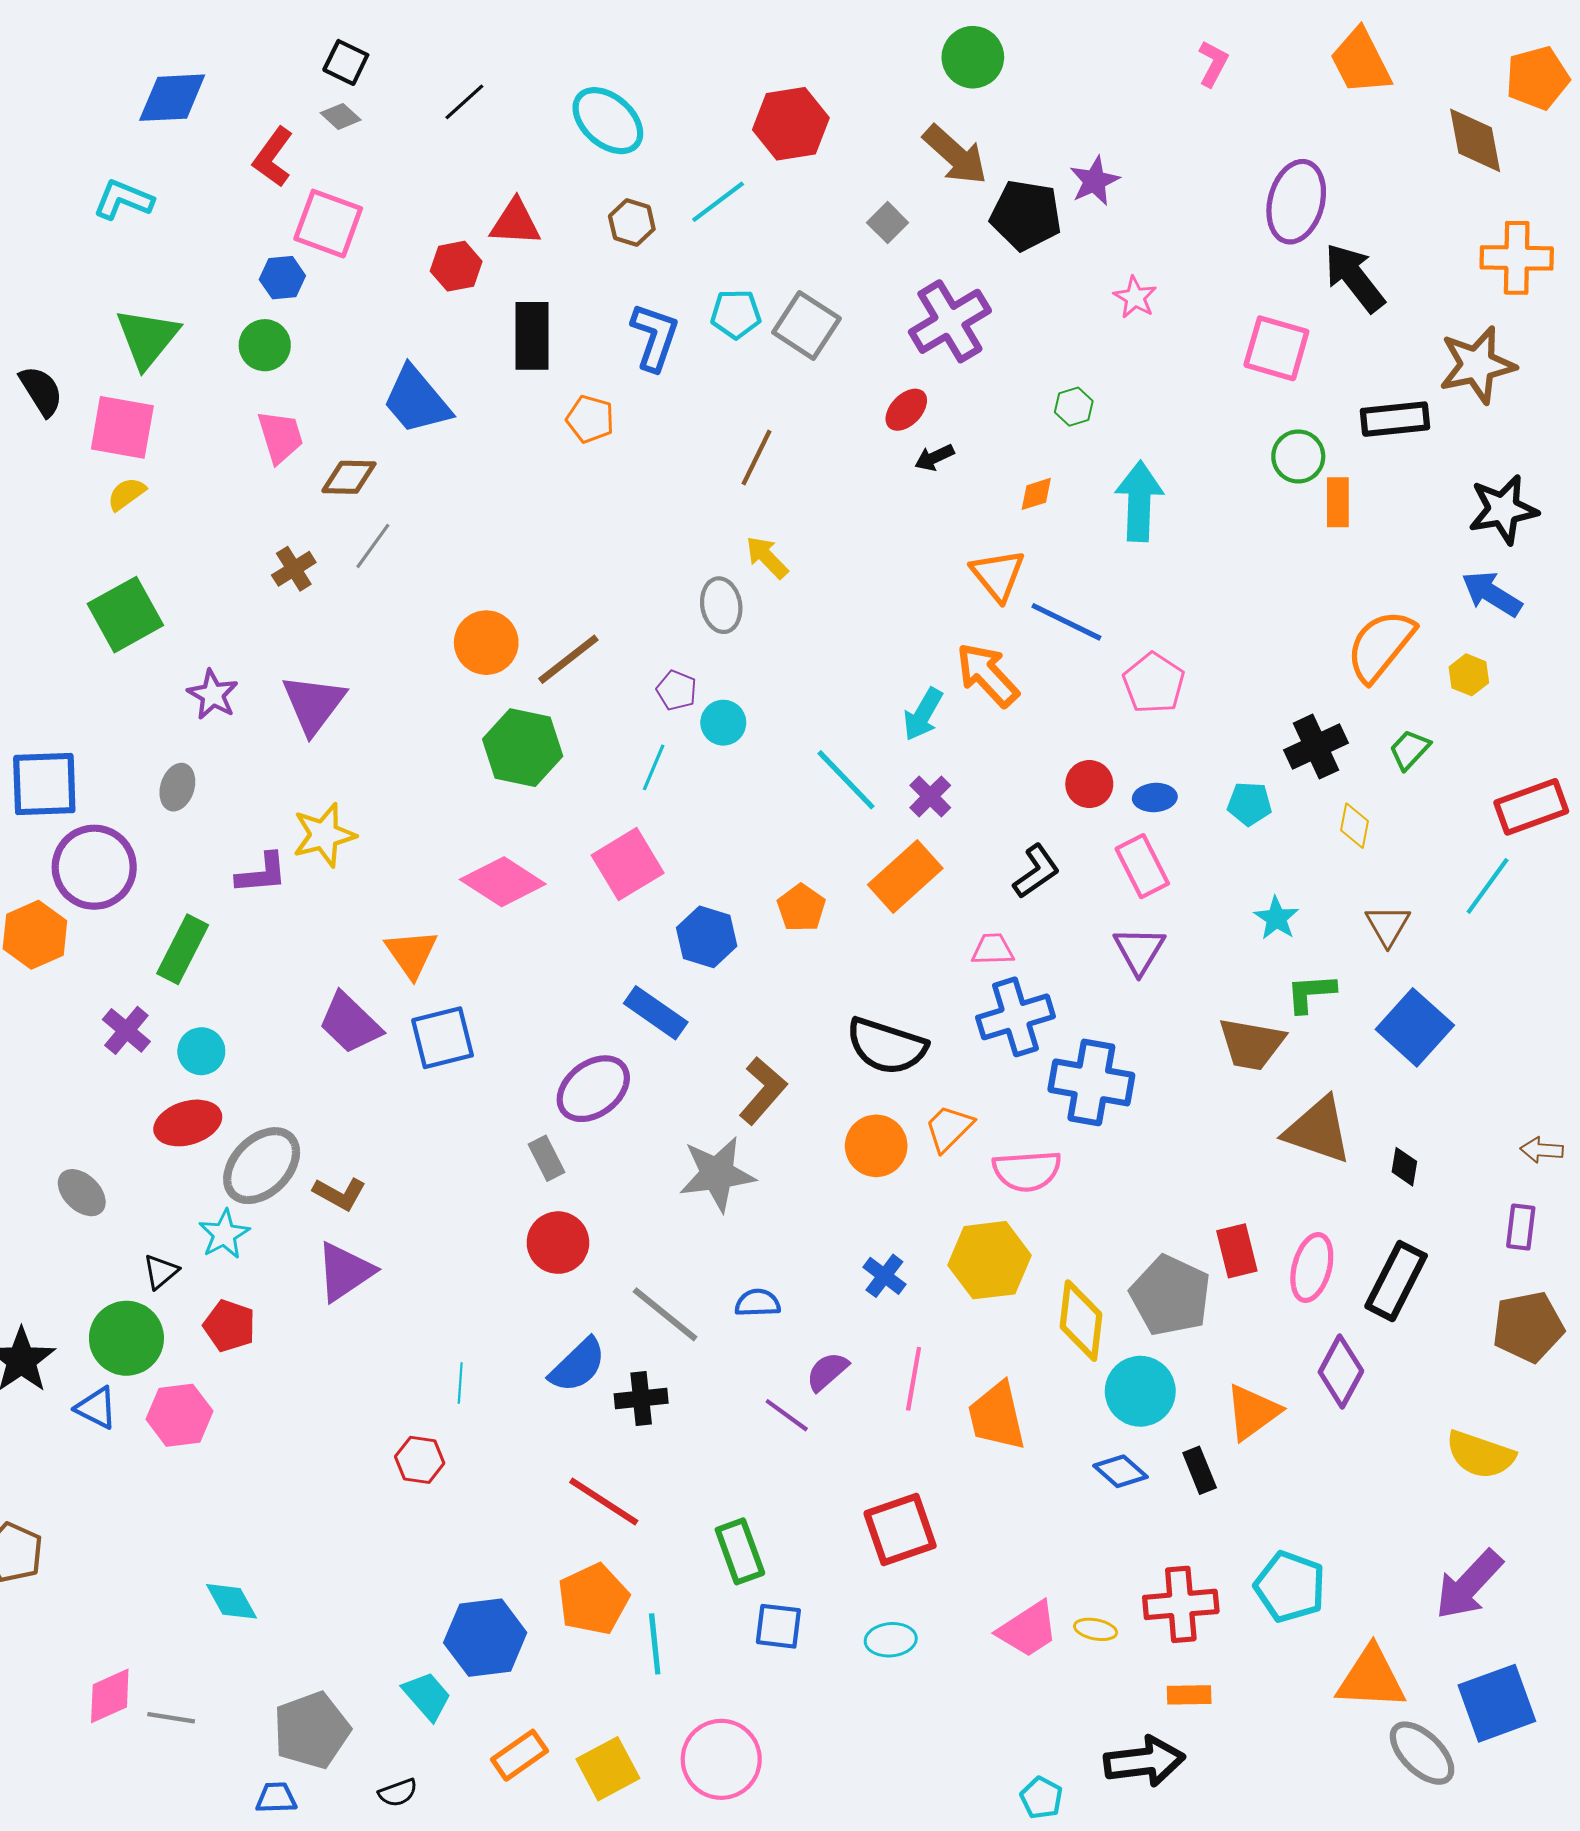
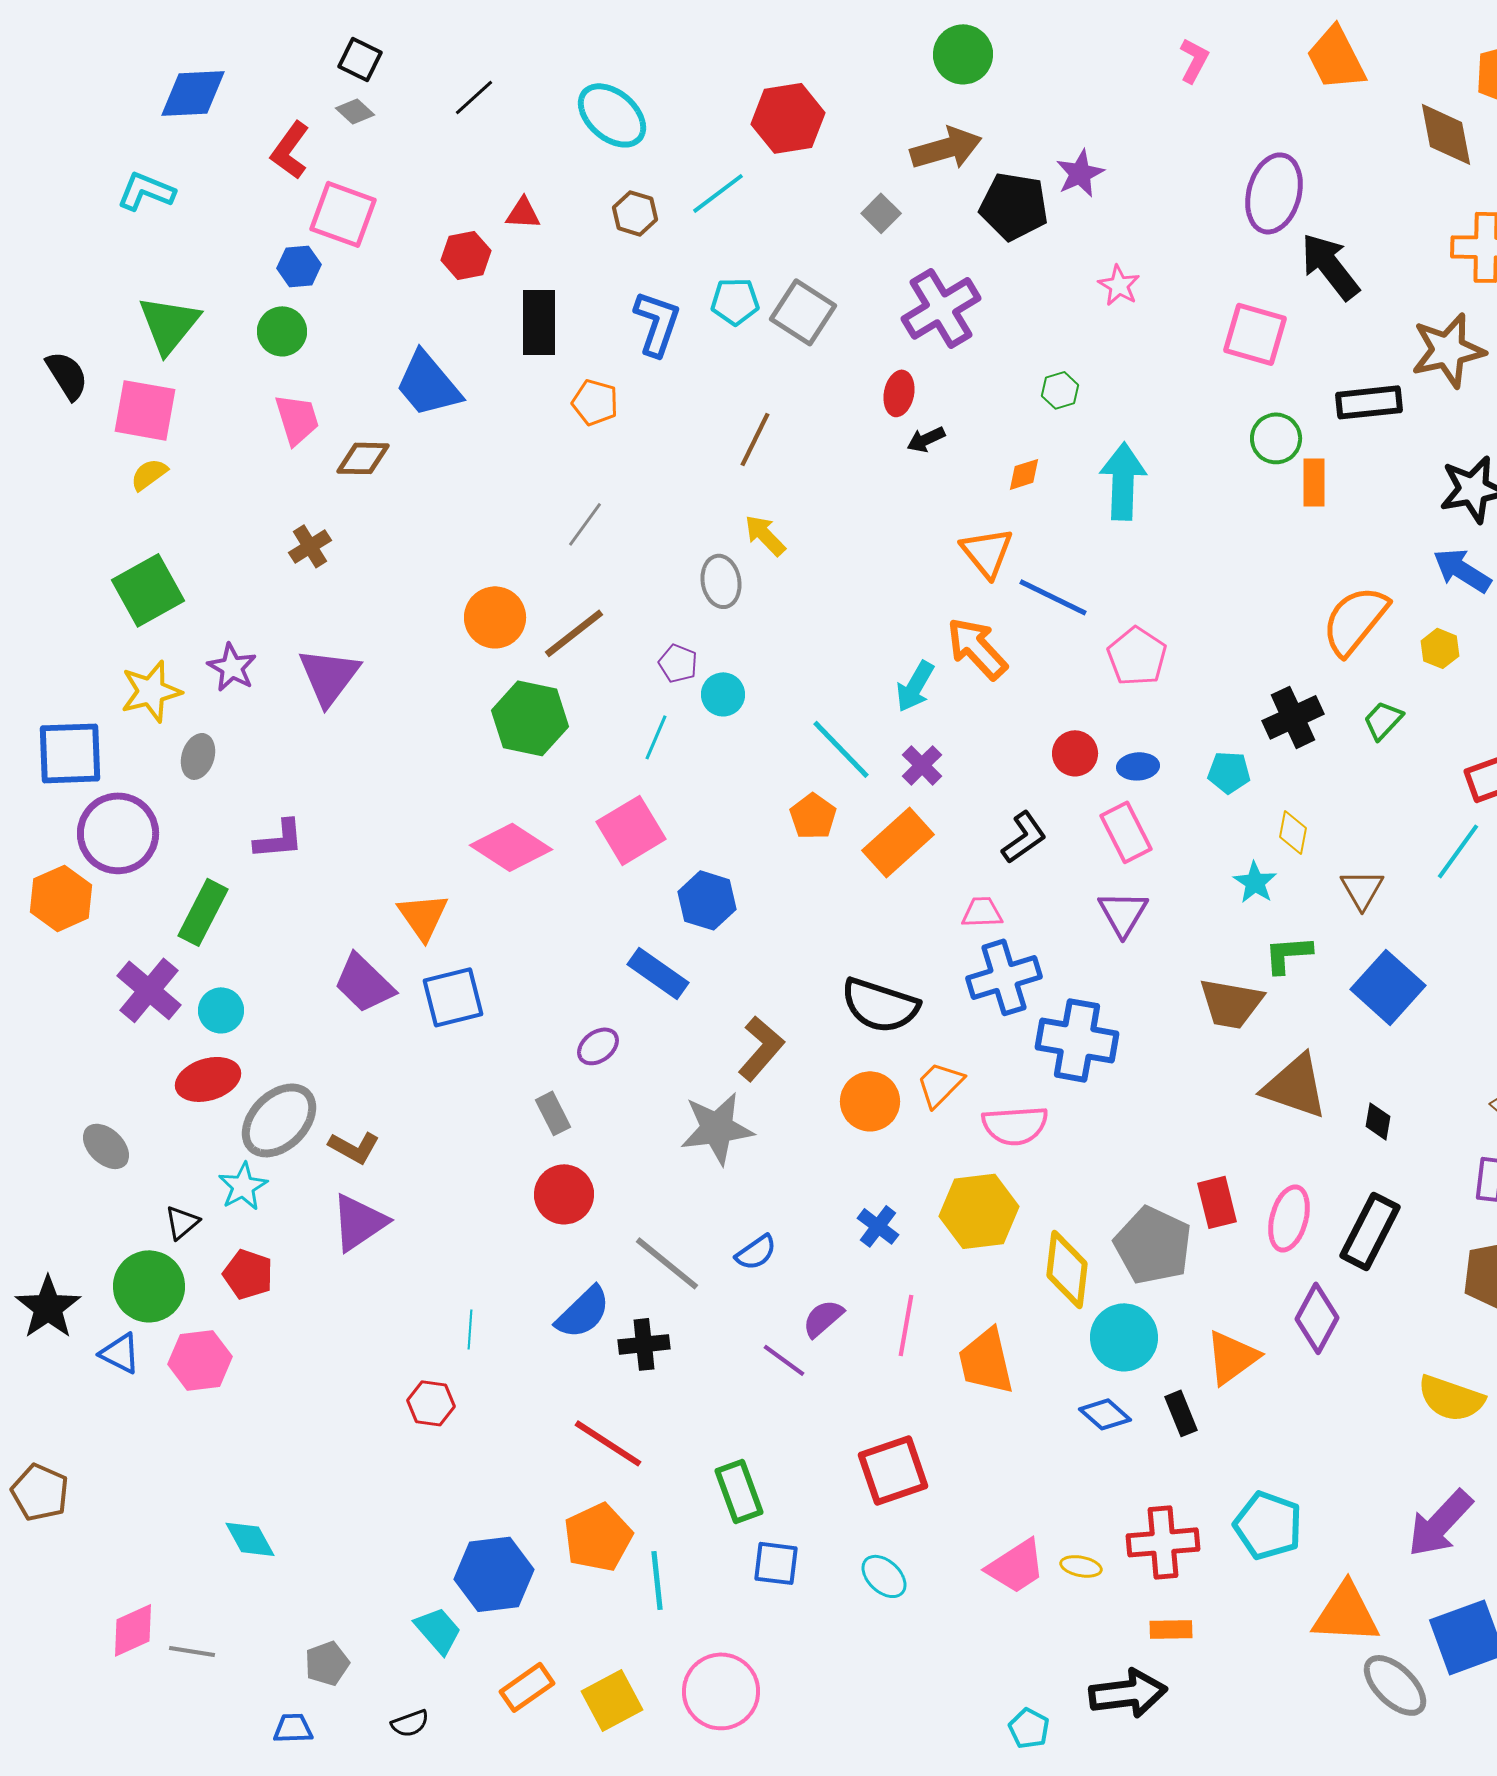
brown arrow: (955, 155) -> (946, 148), turned -58
red triangle: (515, 223) -> (523, 213), size x0.7
red ellipse: (906, 410) -> (899, 393), turned -33
gray line: (373, 546) -> (585, 524), moved
yellow diamond: (1354, 826) -> (1293, 832), moved
yellow star: (324, 835) -> (151, 691), moved
orange pentagon: (801, 908) -> (813, 816), moved
purple cross: (126, 1030) -> (149, 990), size x1.4
purple ellipse: (593, 1089) -> (598, 1046), size x0.6
blue semicircle: (758, 1303) -> (756, 1252), turned 147
cyan ellipse: (891, 1640) -> (884, 1576), turned 48
gray pentagon: (312, 1730) -> (327, 1663), size x0.6

